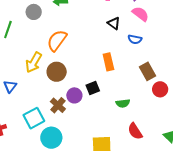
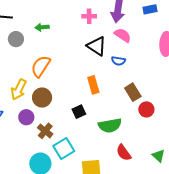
black triangle: (114, 23) -> (97, 46), size x1.5
purple circle: (74, 95) -> (26, 117), moved
green semicircle: (123, 103) -> (110, 125), size x1.6
cyan square: (34, 118) -> (64, 149), moved

